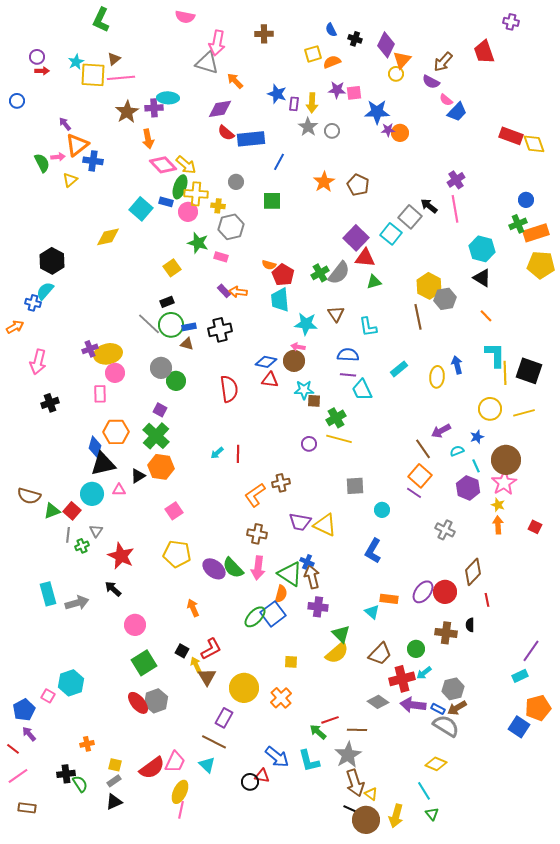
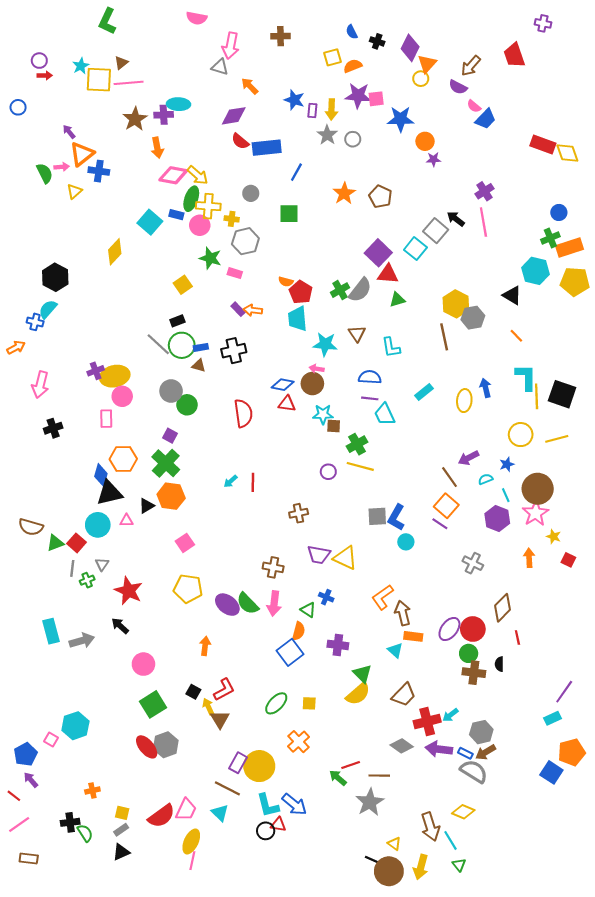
gray triangle: (207, 63) -> (220, 67), size x0.7
purple star: (337, 90) -> (358, 96), size x1.4
purple star: (388, 130) -> (434, 159), moved
pink diamond: (163, 165) -> (173, 175), turned -36
yellow diamond: (108, 237) -> (115, 252), turned -35
cyan hexagon: (482, 249) -> (536, 271), moved
orange L-shape: (255, 495) -> (382, 597), moved
yellow star: (498, 505) -> (554, 537), moved
blue L-shape: (373, 551) -> (396, 517), moved
green triangle: (290, 574) -> (308, 610), size x0.6
brown arrow: (312, 577) -> (403, 613), moved
orange arrow: (193, 608) -> (205, 646), turned 30
green ellipse: (255, 617) -> (276, 703), moved
green circle: (416, 649) -> (469, 653), moved
yellow circle: (244, 688) -> (259, 766), moved
cyan L-shape: (309, 761) -> (268, 805), moved
brown arrow: (355, 783) -> (430, 827), moved

